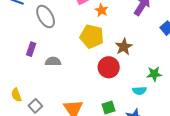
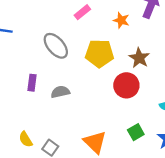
orange star: (101, 10) -> (121, 20), moved
gray ellipse: (46, 17) -> (56, 46), moved

